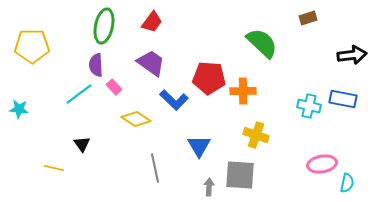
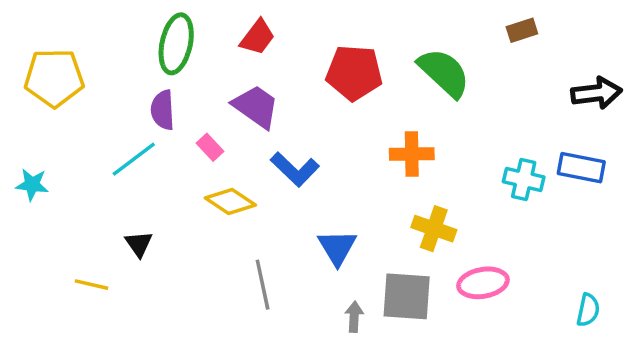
red pentagon: (209, 78) -> (354, 73), moved
pink rectangle: (114, 87) -> (210, 147), moved
pink ellipse: (322, 164) -> (483, 283), moved

